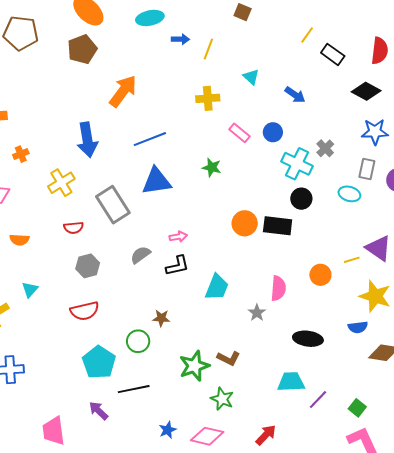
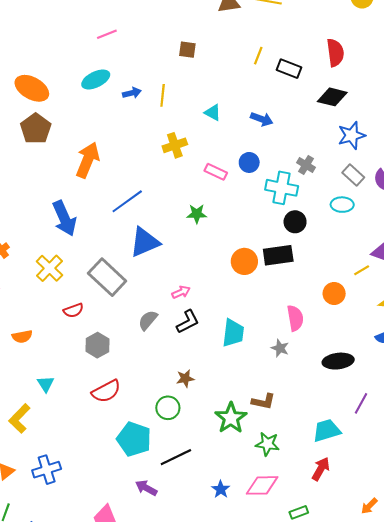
gray rectangle: (367, 169) -> (353, 175), turned -45
cyan trapezoid: (291, 382) -> (327, 430), moved
purple line: (318, 400) -> (361, 403), moved

